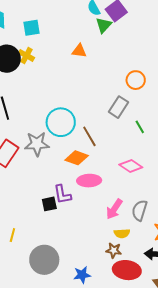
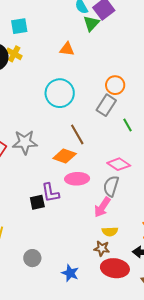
orange circle: (136, 80) -> (115, 85), moved
cyan circle: (61, 122) -> (60, 93), moved
gray semicircle: (140, 210) -> (111, 186), moved
gray circle: (44, 260) -> (32, 258), size x0.6
blue star: (82, 275) -> (70, 273), turned 30

